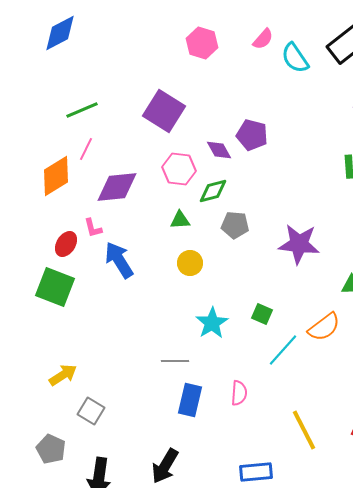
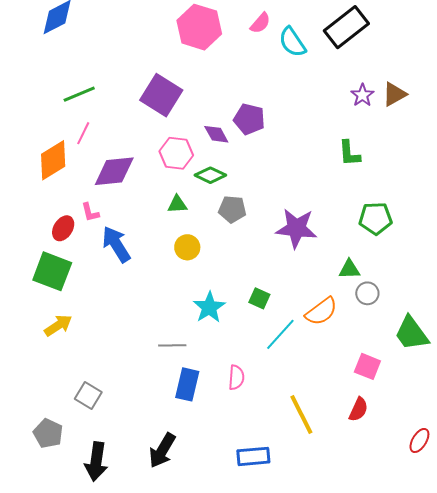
pink hexagon: (202, 43) -> (199, 27), size x1.4
green diamond: (213, 191) -> (210, 175), turned 40
yellow arrow: (63, 375) -> (58, 325), moved

